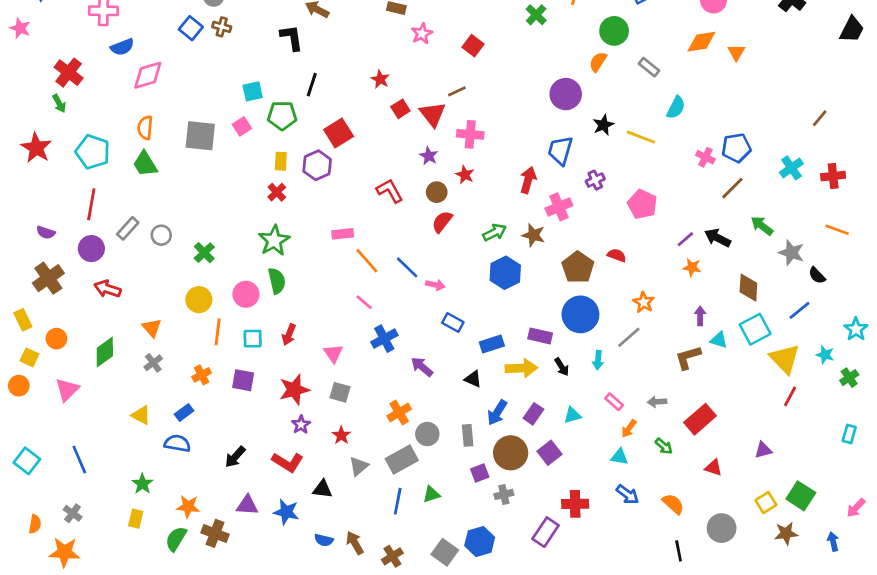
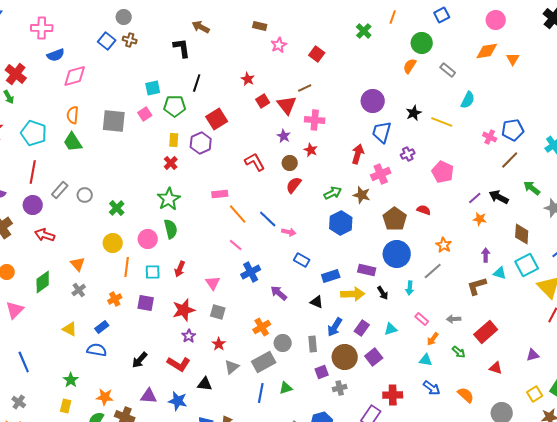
purple circle: (566, 94) -> (373, 101), moved

